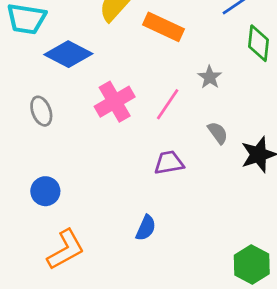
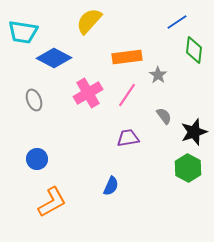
orange rectangle: (163, 27) -> (127, 57), moved, turned -32
green hexagon: (252, 265) -> (188, 168), moved

